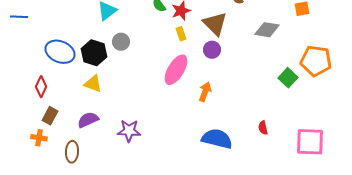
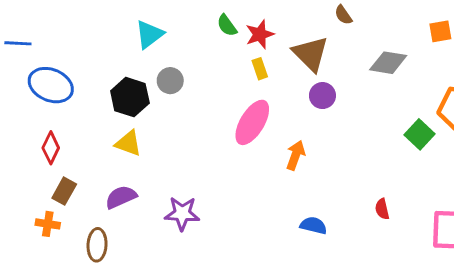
purple circle: (212, 50) -> (322, 96), moved
blue ellipse: (60, 52) -> (51, 85), moved
blue semicircle: (217, 139) -> (313, 225), size x0.6

